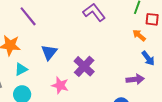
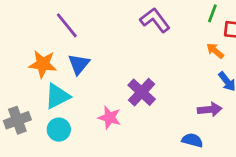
blue triangle: (49, 52) -> (79, 64), moved
cyan triangle: (21, 69) -> (57, 96), size x1.5

